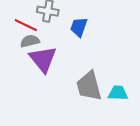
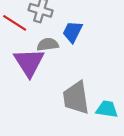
gray semicircle: (30, 41) -> (48, 44), moved

